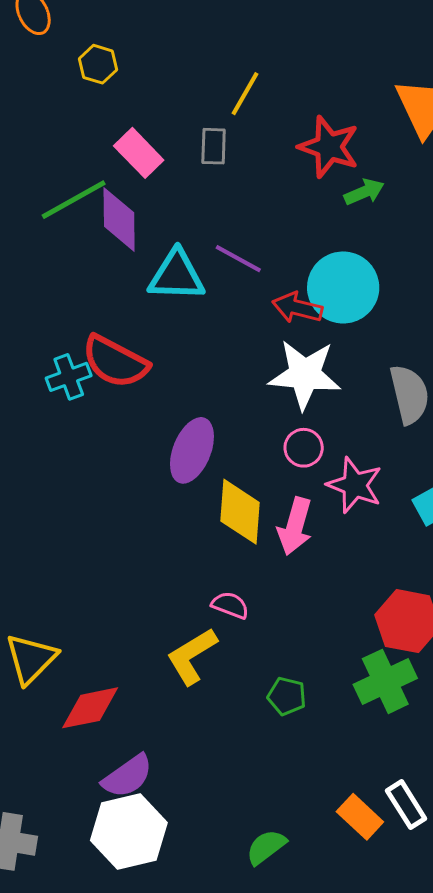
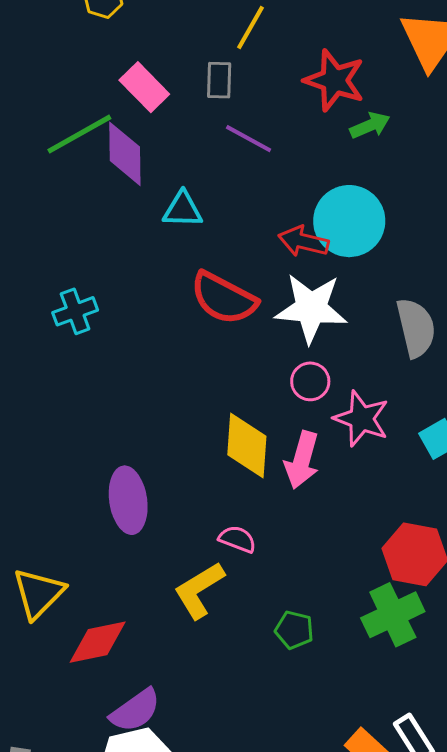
purple line: (238, 259) -> (249, 139), moved
cyan triangle: (177, 276) -> (183, 210), size x0.7
red semicircle: (115, 362) -> (224, 298), moved
purple ellipse: (192, 450) -> (128, 500), moved, turned -30

